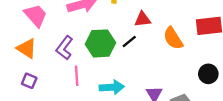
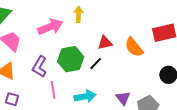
red triangle: (142, 19) -> (105, 43), moved
black line: (129, 42) -> (96, 64), moved

